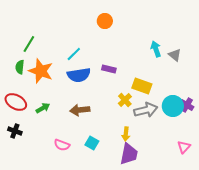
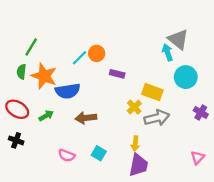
orange circle: (105, 21) -> (97, 53), moved
gray triangle: (175, 55) -> (178, 39), moved, size x1.5
blue semicircle: (79, 75) -> (68, 91), moved
cyan circle: (173, 106) -> (186, 77), moved

